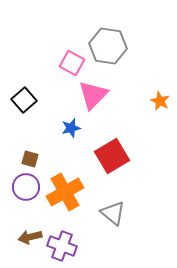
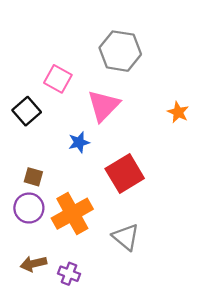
pink square: (72, 63) -> (58, 79), moved
purple cross: (62, 246) -> (69, 274), size x0.7

